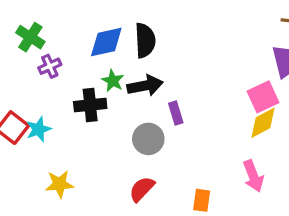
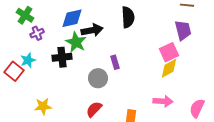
black semicircle: (145, 40) -> (128, 17), moved
green star: (113, 81) -> (76, 42), size x1.5
black arrow: (145, 86) -> (92, 30), moved
cyan star: (38, 129) -> (28, 60), moved
pink arrow: (253, 176) -> (163, 101), turned -66

